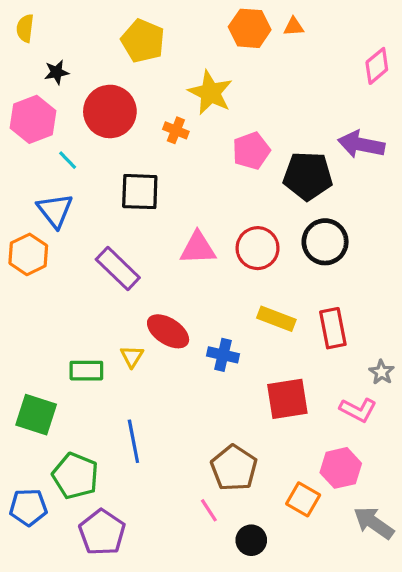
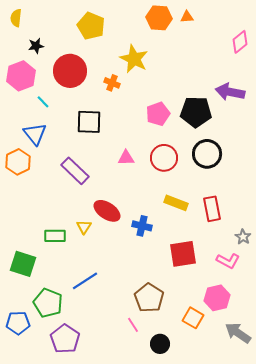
pink pentagon: (251, 151) -> (158, 114), moved
pink triangle: (198, 248) -> (126, 158), size x0.7
blue line: (133, 441) -> (85, 281), turned 68

